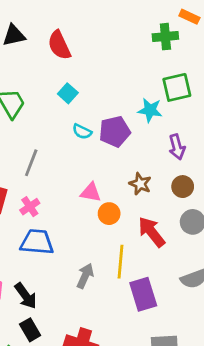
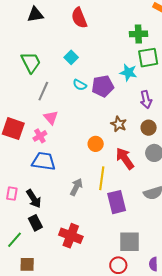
green cross: (165, 37) -> (138, 34), moved
red semicircle: (59, 45) -> (79, 18), moved
gray line: (31, 163) -> (43, 91), moved
pink triangle: (91, 192) -> (51, 118), moved, turned 35

